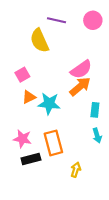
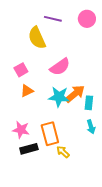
pink semicircle: (81, 69) -> (60, 67), moved
orange arrow: (80, 86) -> (75, 94), moved
cyan star: (49, 104) -> (59, 97), moved
yellow arrow: (76, 170) -> (63, 152), moved, turned -64

